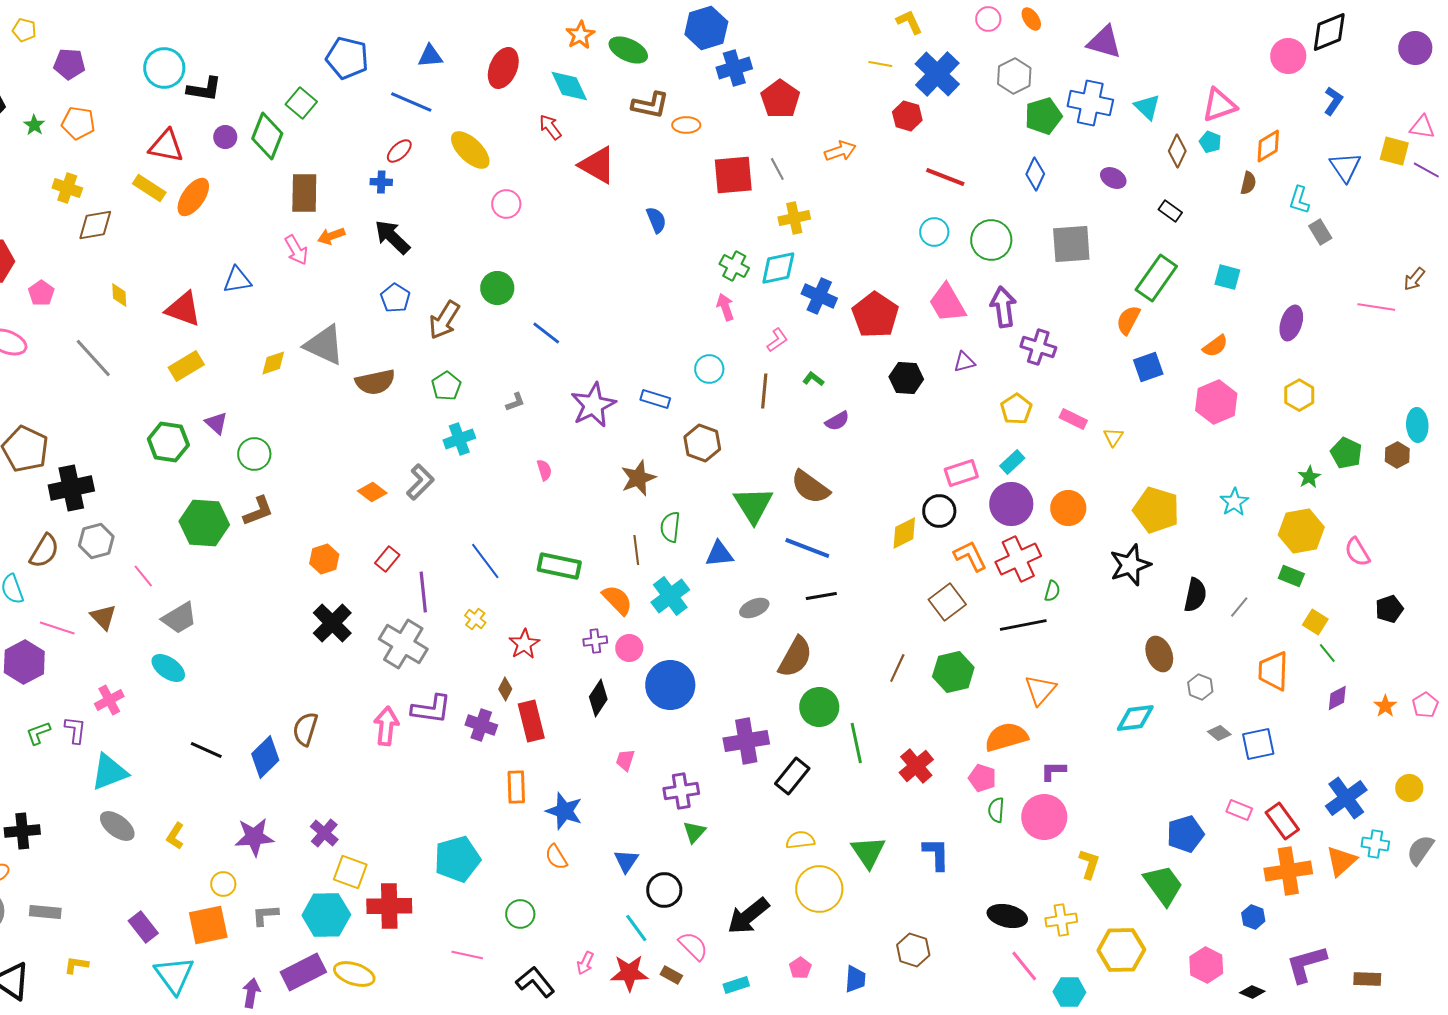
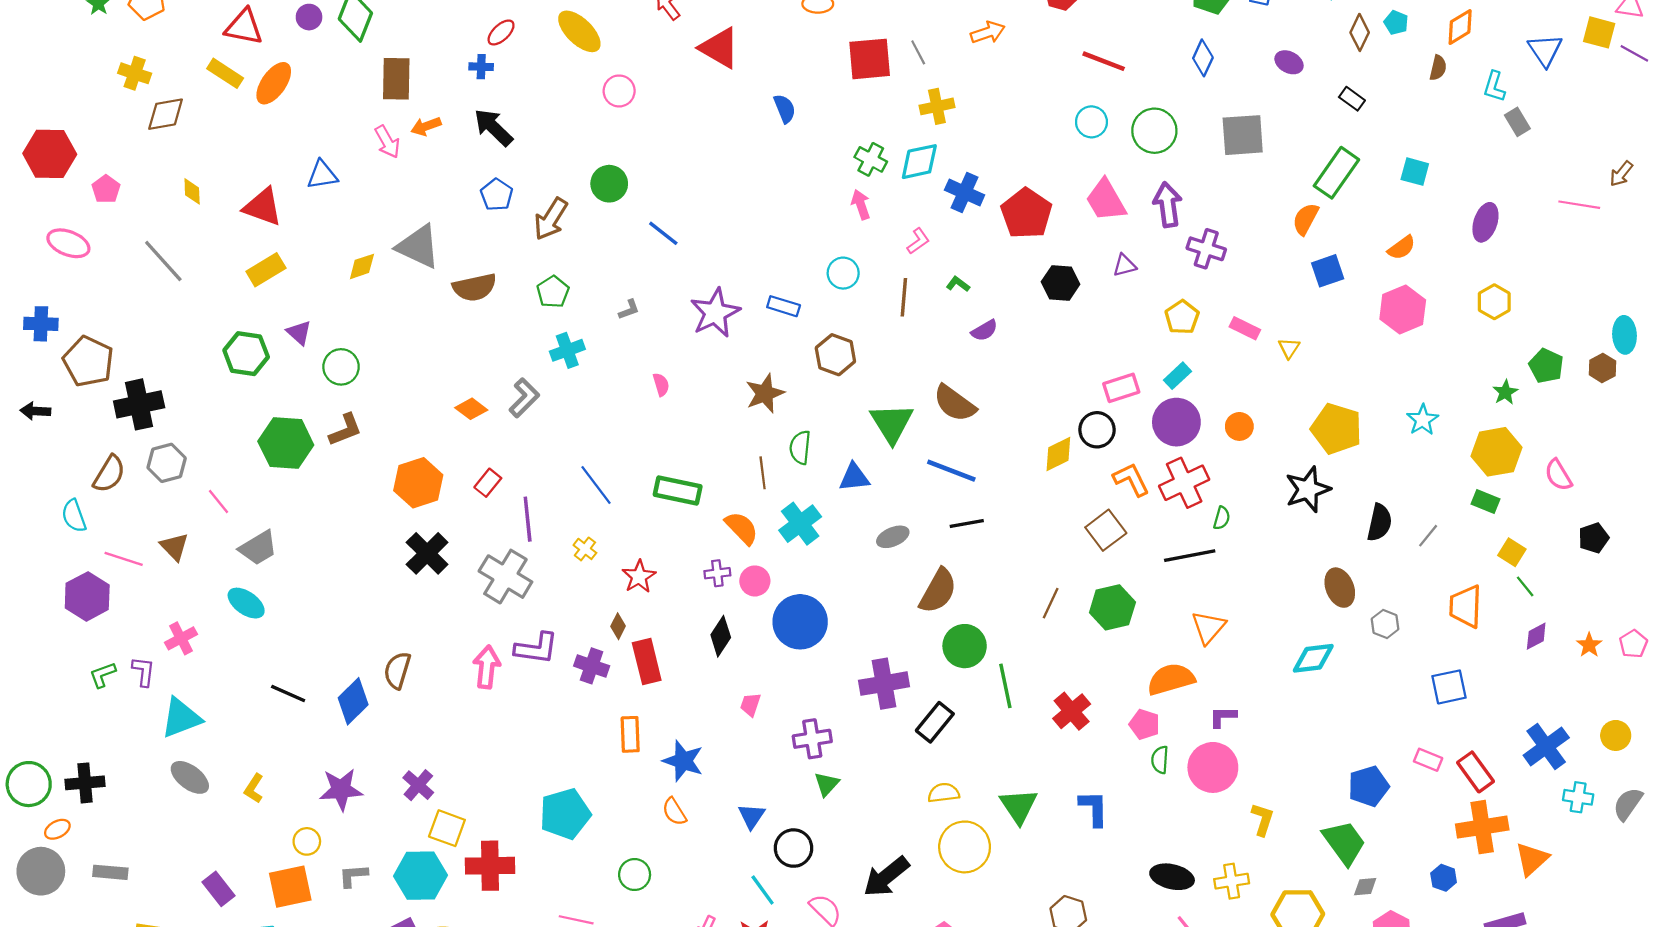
orange circle: (1068, 508) -> (1239, 426), size x0.7
orange hexagon: (324, 559) -> (418, 483), size x1.5
gray diamond: (1219, 733) -> (1365, 887), moved, turned -45
orange triangle: (1341, 861) -> (1532, 859), moved

